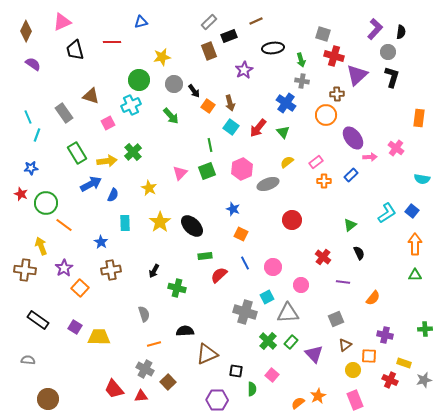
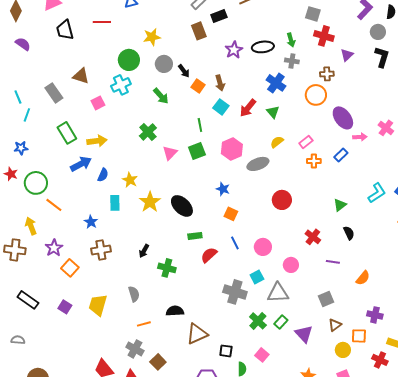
black ellipse: (273, 48) -> (263, 47), moved
purple triangle: (357, 75) -> (347, 55), size x0.6
green cross: (133, 152) -> (148, 132), moved
yellow star: (149, 188) -> (130, 180), moved
yellow trapezoid: (99, 337) -> (98, 305), moved, turned -75

